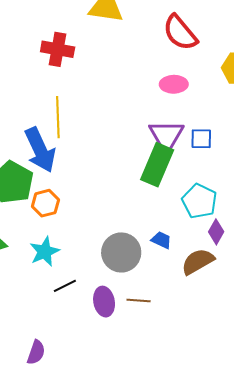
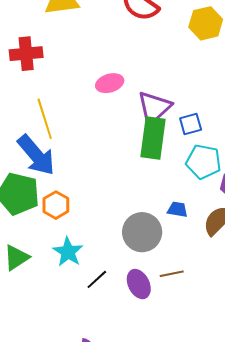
pink ellipse: (174, 84) -> (110, 83), moved
purple triangle: (166, 136) -> (154, 108), turned 33
blue square: (201, 139) -> (191, 124), moved

